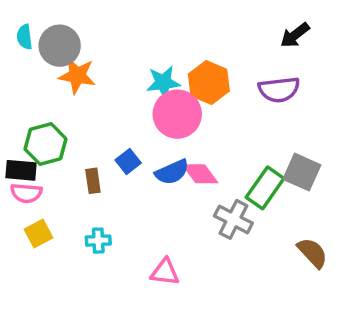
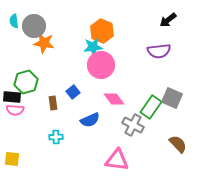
orange hexagon: (209, 83) -> (102, 31), moved
blue semicircle: (172, 172) -> (90, 120), moved
yellow square: (39, 234) -> (12, 159), moved, turned 35
pink triangle: (165, 272) -> (117, 160), moved, size x1.4

